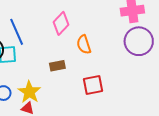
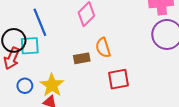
orange semicircle: (84, 45) -> (103, 48), moved

